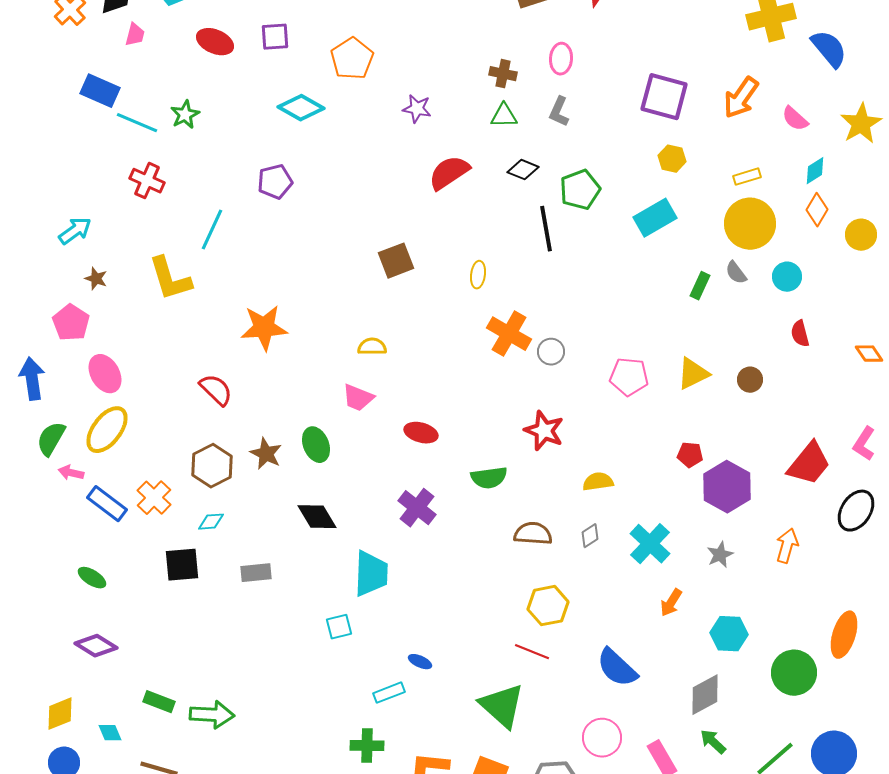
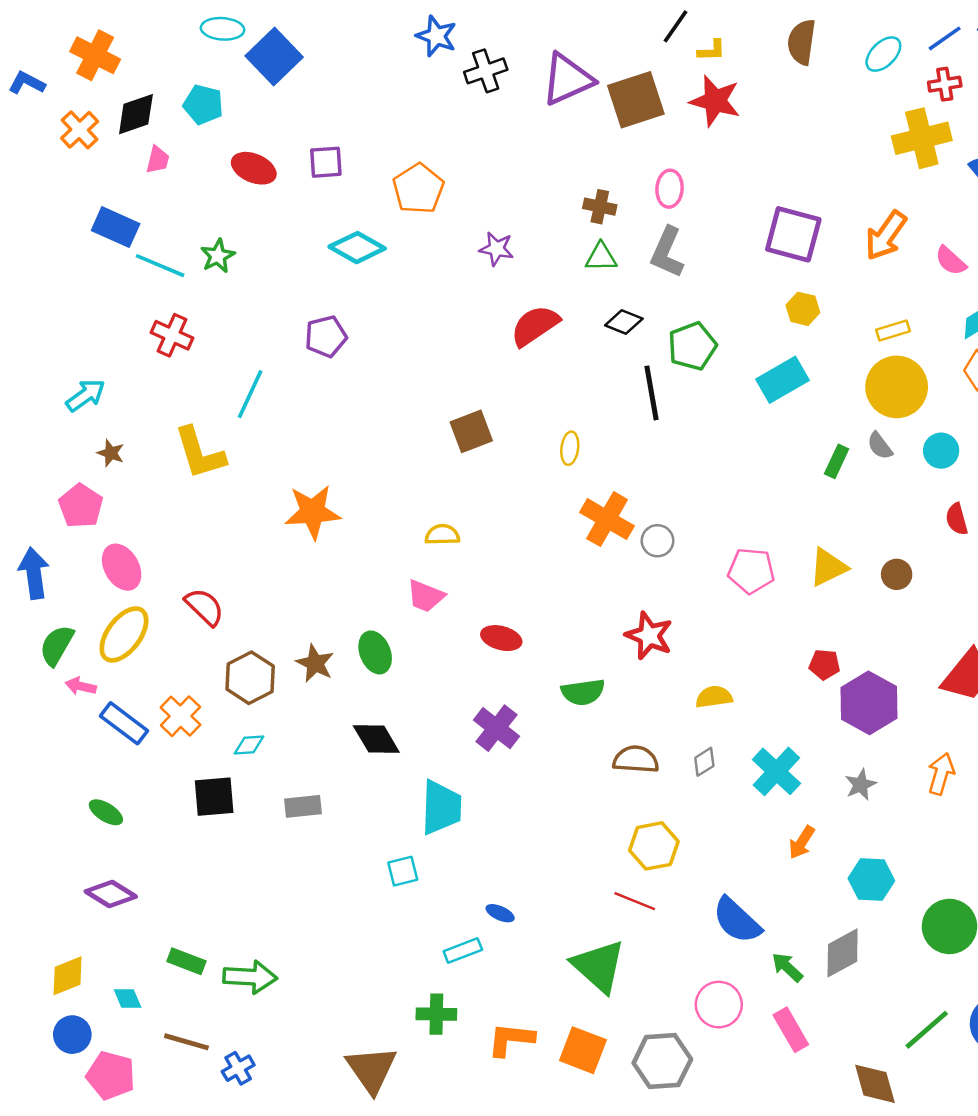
gray L-shape: (559, 112) -> (667, 252), size x1.4
red semicircle: (216, 390) -> (204, 607), moved
green arrow: (713, 742) -> (787, 967), moved

